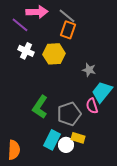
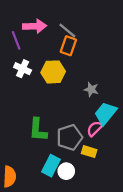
purple line: (20, 25) -> (16, 40), turned 30
pink semicircle: (92, 106) -> (95, 129), turned 63
green L-shape: (40, 107) -> (38, 130), turned -30
yellow rectangle: (78, 138) -> (89, 152), moved

